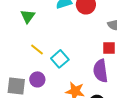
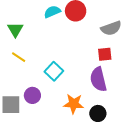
yellow line: (37, 49) -> (19, 57), moved

